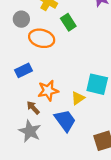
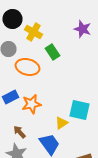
orange star: (48, 91) -> (32, 104), moved

